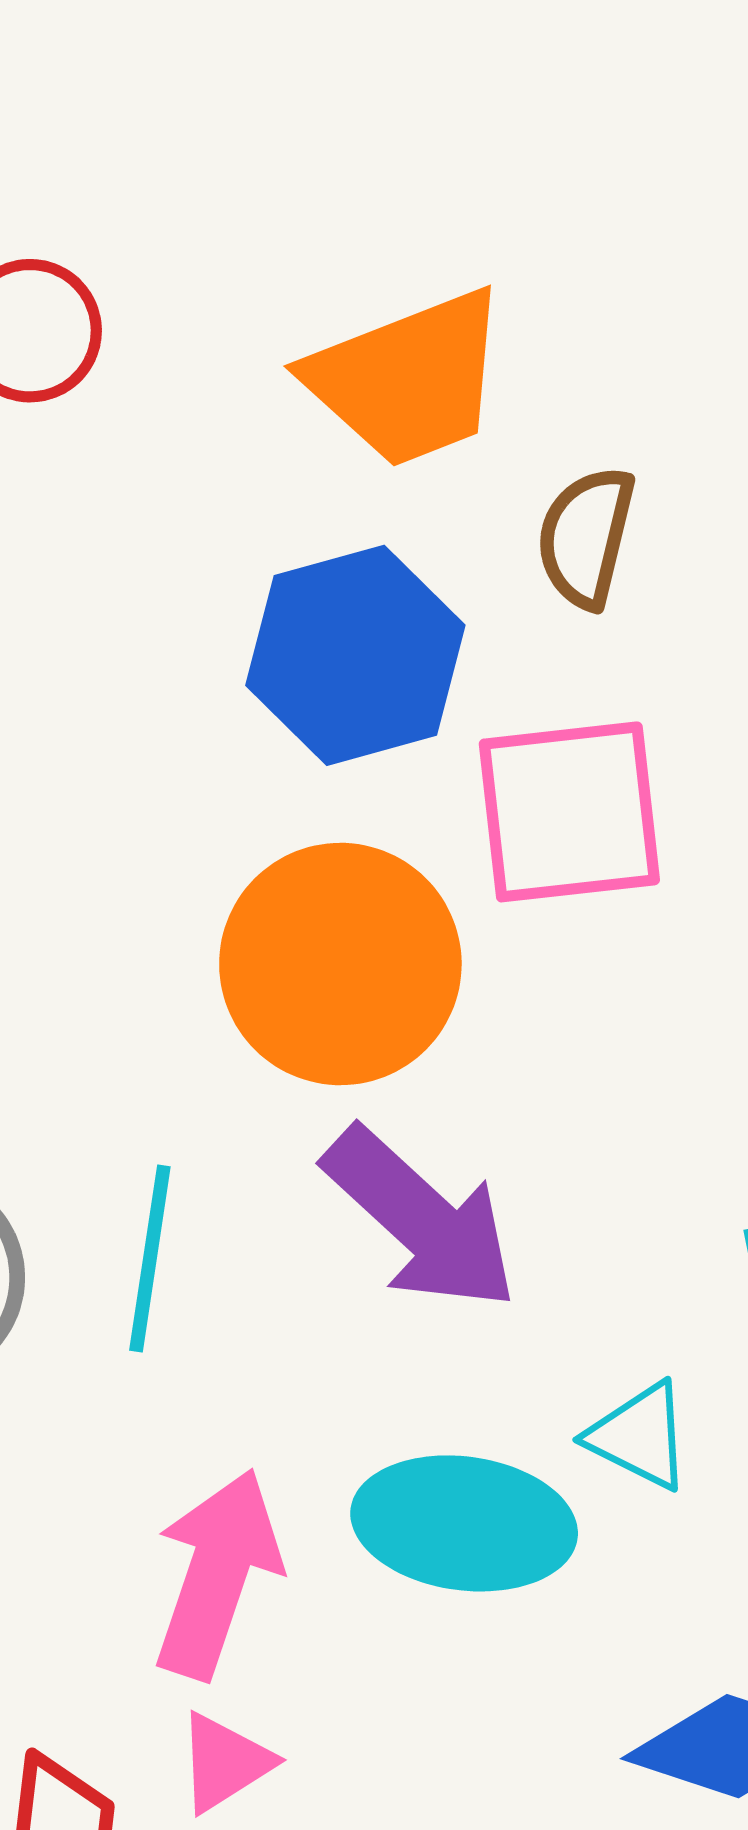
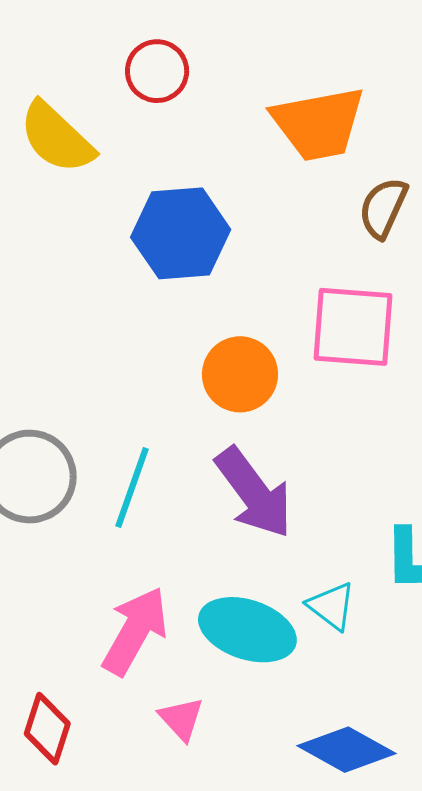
blue hexagon: (355, 655) -> (181, 233), moved
orange circle: (340, 964) -> (240, 374), size x0.7
pink triangle: (225, 1762) -> (181, 719), moved, turned -51

